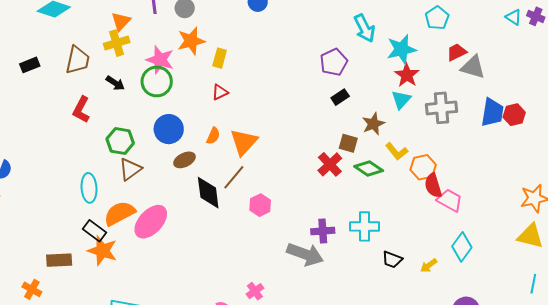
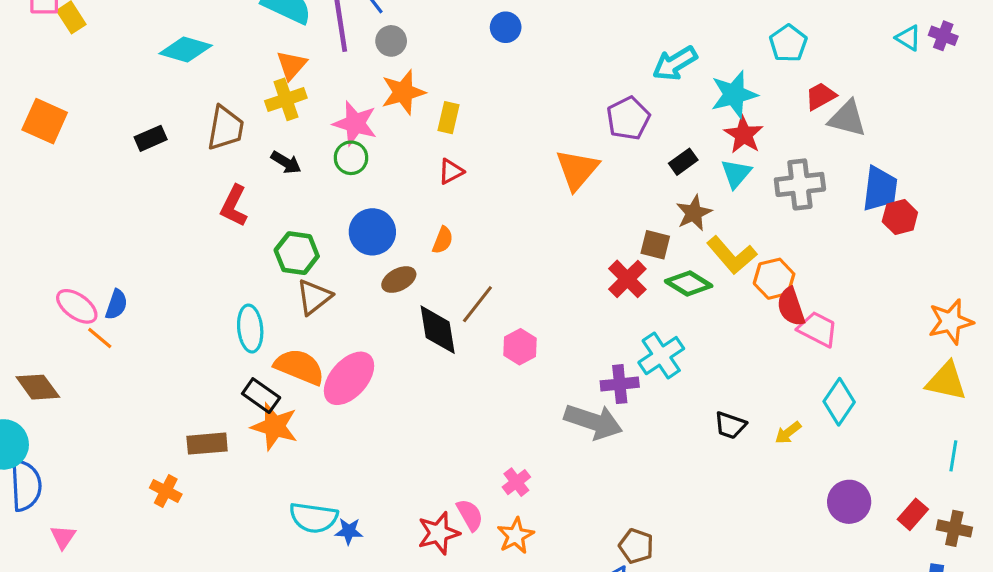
cyan arrow: (365, 28) -> (675, 63), turned 88
green circle: (157, 82) -> (351, 158), size x0.7
black rectangle: (340, 97) -> (683, 162), moved
red hexagon: (514, 115) -> (900, 217), moved
orange triangle: (244, 142) -> (577, 170), moved
yellow L-shape: (397, 151) -> (732, 255), size x1.4
orange semicircle: (119, 213) -> (299, 367), turned 52
cyan cross: (364, 226) -> (661, 356), moved, turned -32

